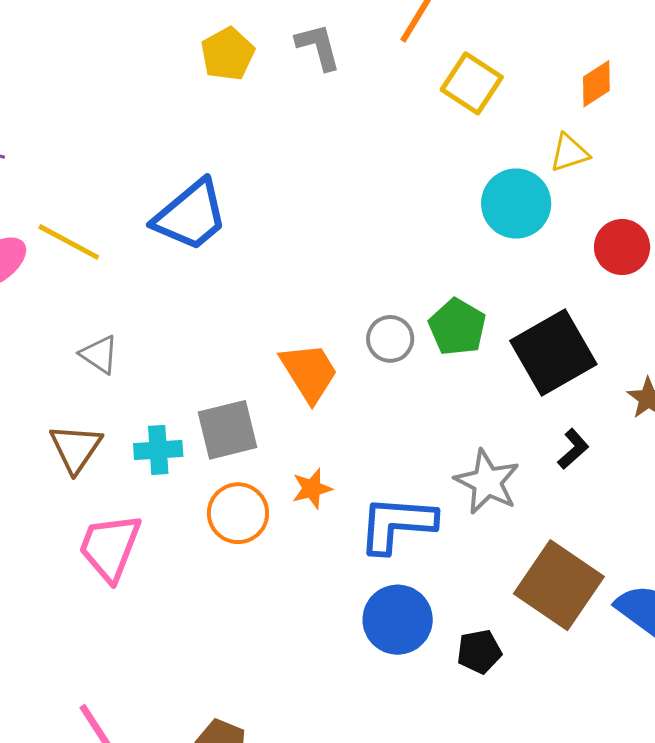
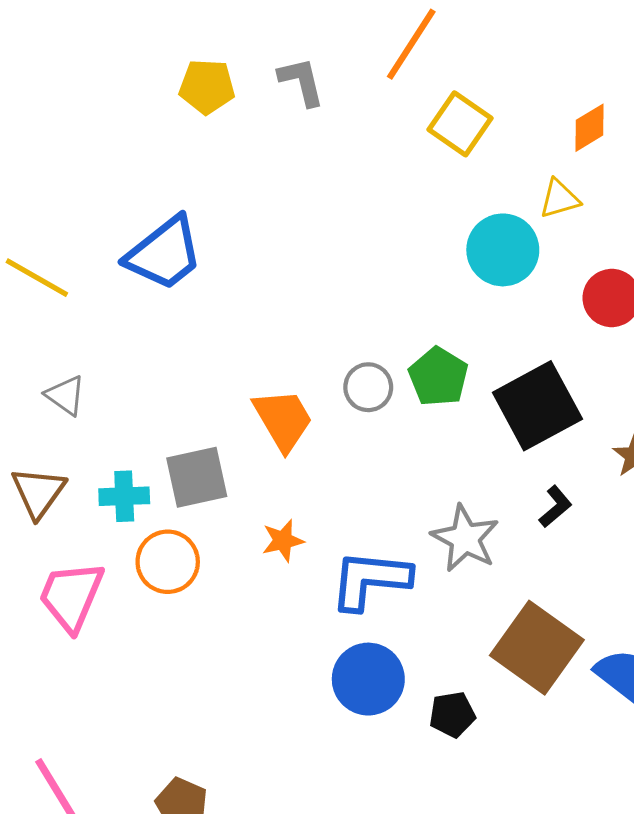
yellow pentagon: (228, 54) -> (207, 87), turned 30
orange circle: (238, 513) -> (168, 562), moved

